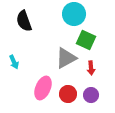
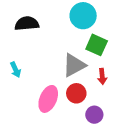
black semicircle: (24, 21) -> (27, 24), turned 105
red circle: (68, 94) -> (76, 93), moved
purple circle: (91, 95) -> (94, 115), moved

